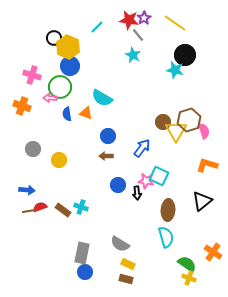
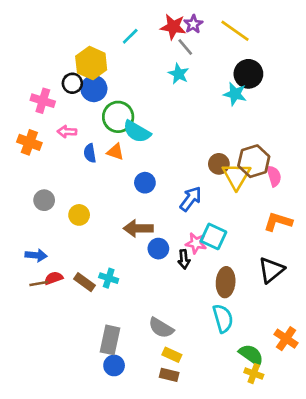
black circle: (54, 38) -> (72, 83), moved
green circle: (60, 87) -> (118, 117), moved
brown arrow: (106, 156) -> (138, 228), moved, size x1.5

